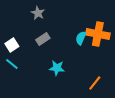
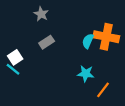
white square: (12, 45) -> (15, 57), moved
cyan star: (57, 68) -> (86, 74), moved

